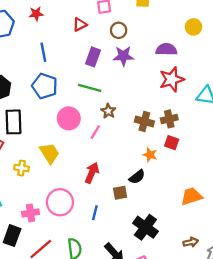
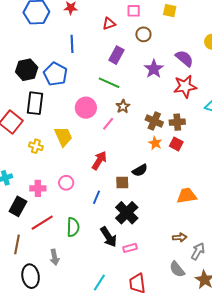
purple semicircle: (166, 49) -> (184, 58), turned 30
purple star: (123, 56) -> (154, 69), moved, turned 30
blue pentagon: (45, 86) -> (55, 74), moved
orange star: (150, 155) -> (155, 143), moved
pink circle: (60, 202) -> (66, 183), size x0.6
black cross: (145, 227) -> (127, 213), moved

